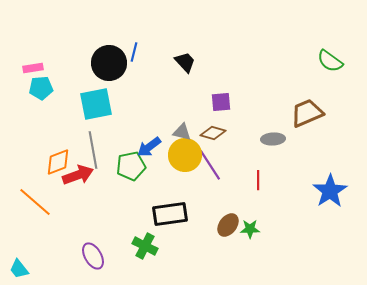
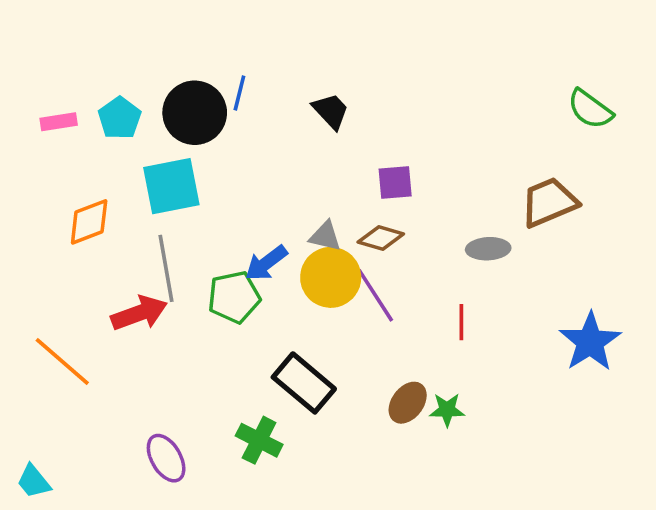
cyan pentagon: (41, 88) -> (120, 118), moved, turned -30
orange diamond: (58, 162) -> (89, 222), moved
black rectangle: (170, 214) -> (304, 383), turned 48

